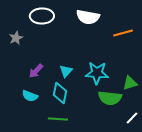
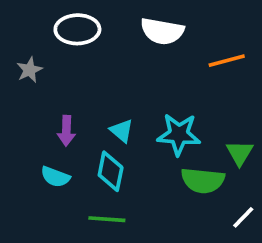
purple arrow: (36, 71) -> (66, 131), turned -42
cyan triangle: (66, 71) -> (122, 131), turned -32
green triangle: (130, 83) -> (240, 153), turned -42

